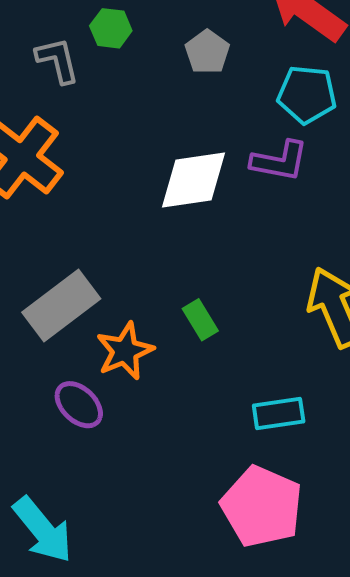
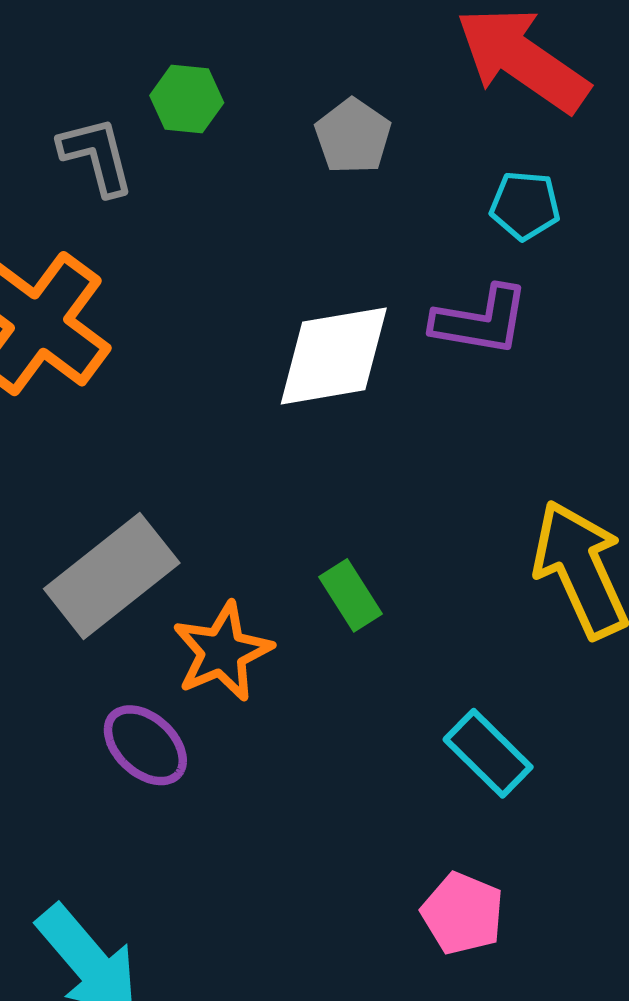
cyan pentagon: (307, 94) -> (525, 205), size x0.7
cyan rectangle: (279, 414) -> (488, 753), turned 54
pink pentagon: (262, 507) -> (463, 913), size x0.6

